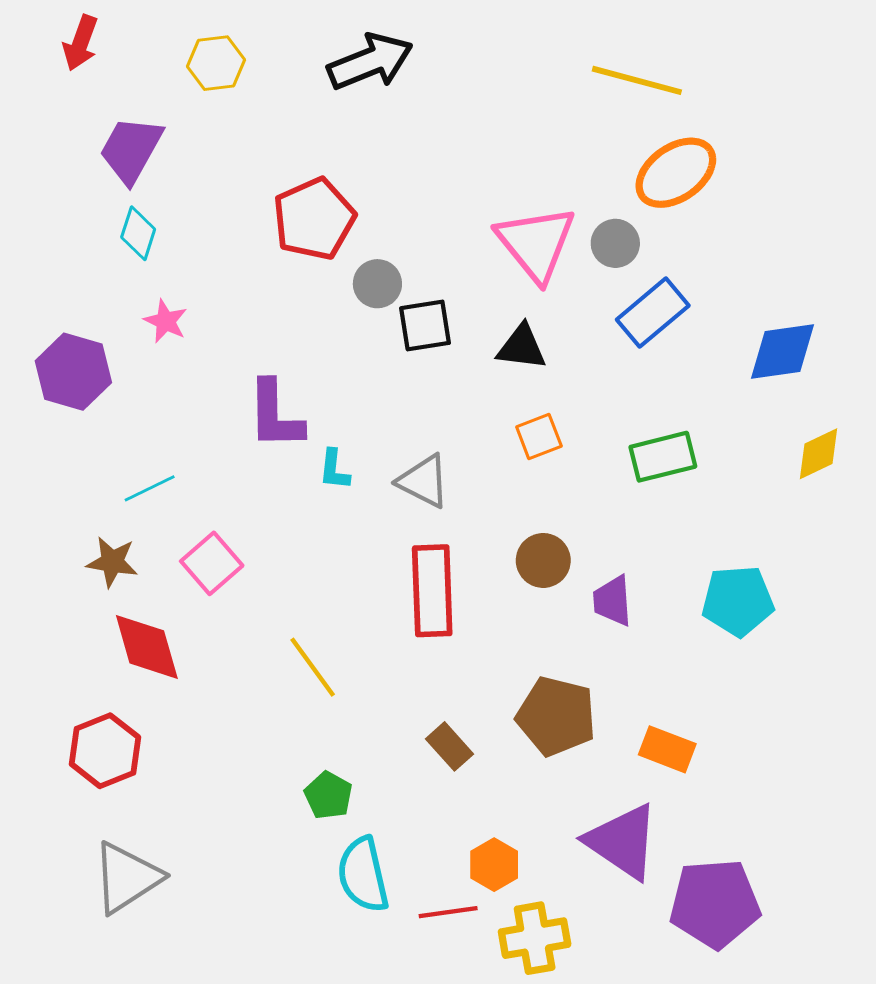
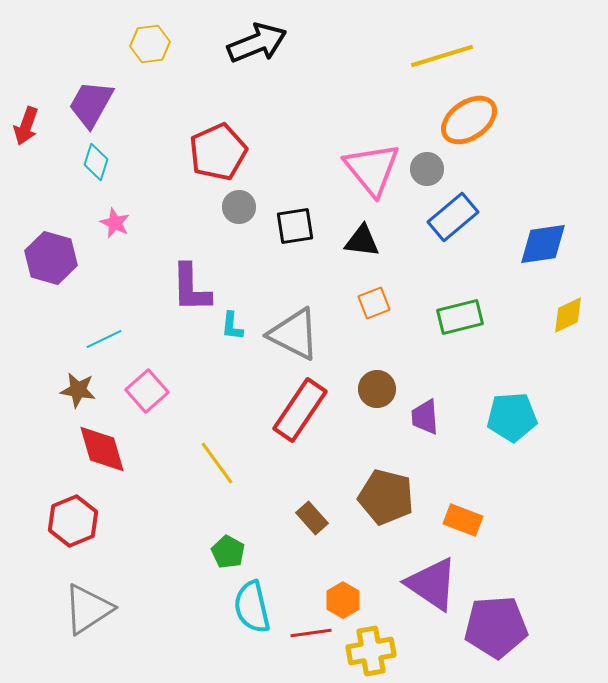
red arrow: (81, 43) -> (26, 126), moved
yellow line: (637, 80) -> (442, 56), turned -32
gray circle: (377, 284) -> (239, 207), moved
gray triangle: (424, 481) -> (294, 334), size x1.4
red rectangle: (432, 591) -> (300, 410), turned 36

